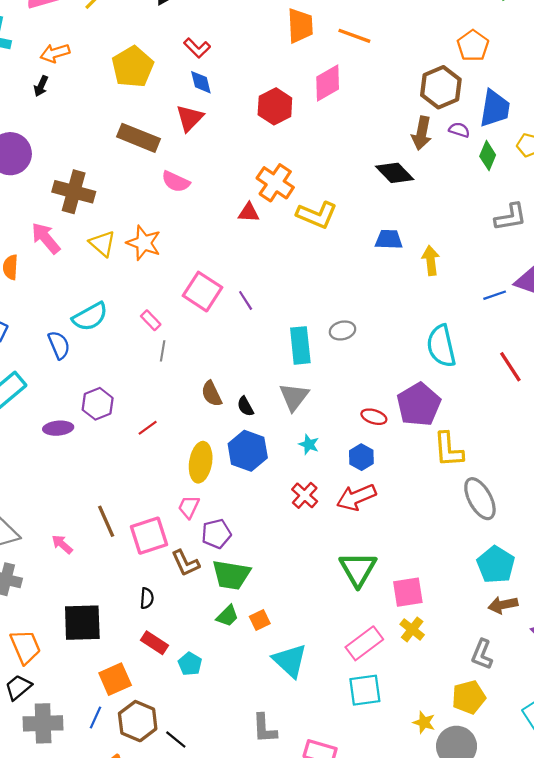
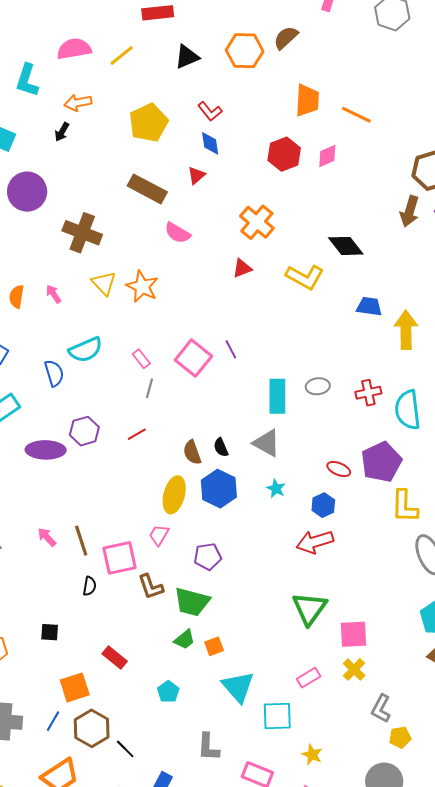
pink diamond: (328, 83) -> (327, 156), size x0.7
red hexagon: (275, 106) -> (284, 154), moved
red triangle: (190, 118) -> (196, 175), size x0.7
black diamond: (395, 173) -> (346, 246), moved
orange cross: (275, 183) -> (257, 222), moved
red triangle: (249, 213) -> (242, 268), turned -30
pink arrow: (46, 238) -> (53, 294), moved, size x0.6
yellow arrow: (431, 260) -> (406, 330), size x1.4
pink square: (202, 292) -> (193, 358), moved
brown semicircle: (212, 394) -> (192, 452), moved
gray triangle: (294, 397) -> (267, 443), turned -44
purple ellipse: (58, 428) -> (46, 450), size x1.4
red line: (148, 428) -> (137, 434), moved
red cross: (305, 495) -> (368, 393), moved, turned 30
purple pentagon: (216, 534) -> (208, 557), moved
pink arrow: (62, 544) -> (47, 537), moved
black semicircle: (147, 598) -> (89, 586), moved
black square: (82, 623) -> (50, 632), size x0.5
pink rectangle: (364, 643) -> (309, 678), size x0.7
gray L-shape: (482, 654) -> (381, 709), moved
cyan pentagon: (190, 664) -> (168, 692), moved
cyan square: (365, 690) -> (277, 716), moved
yellow pentagon: (469, 697) -> (400, 737), size x0.7
yellow star: (424, 722) -> (312, 755), moved

